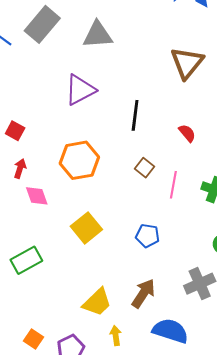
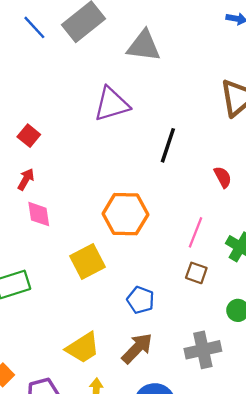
orange hexagon: (79, 160) -> (125, 214), moved
brown square: (145, 168) -> (196, 273), moved, turned -30
blue pentagon: (148, 236) -> (141, 300), moved

